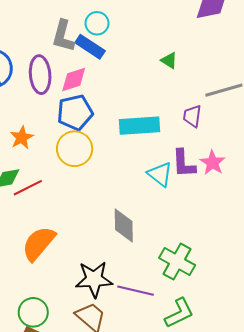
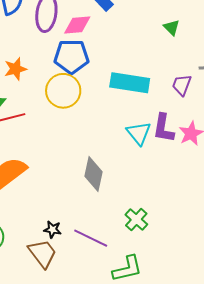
green cross: (177, 261) -> (136, 220), size x0.7
black star: (94, 279) -> (52, 230), moved, size x0.5

